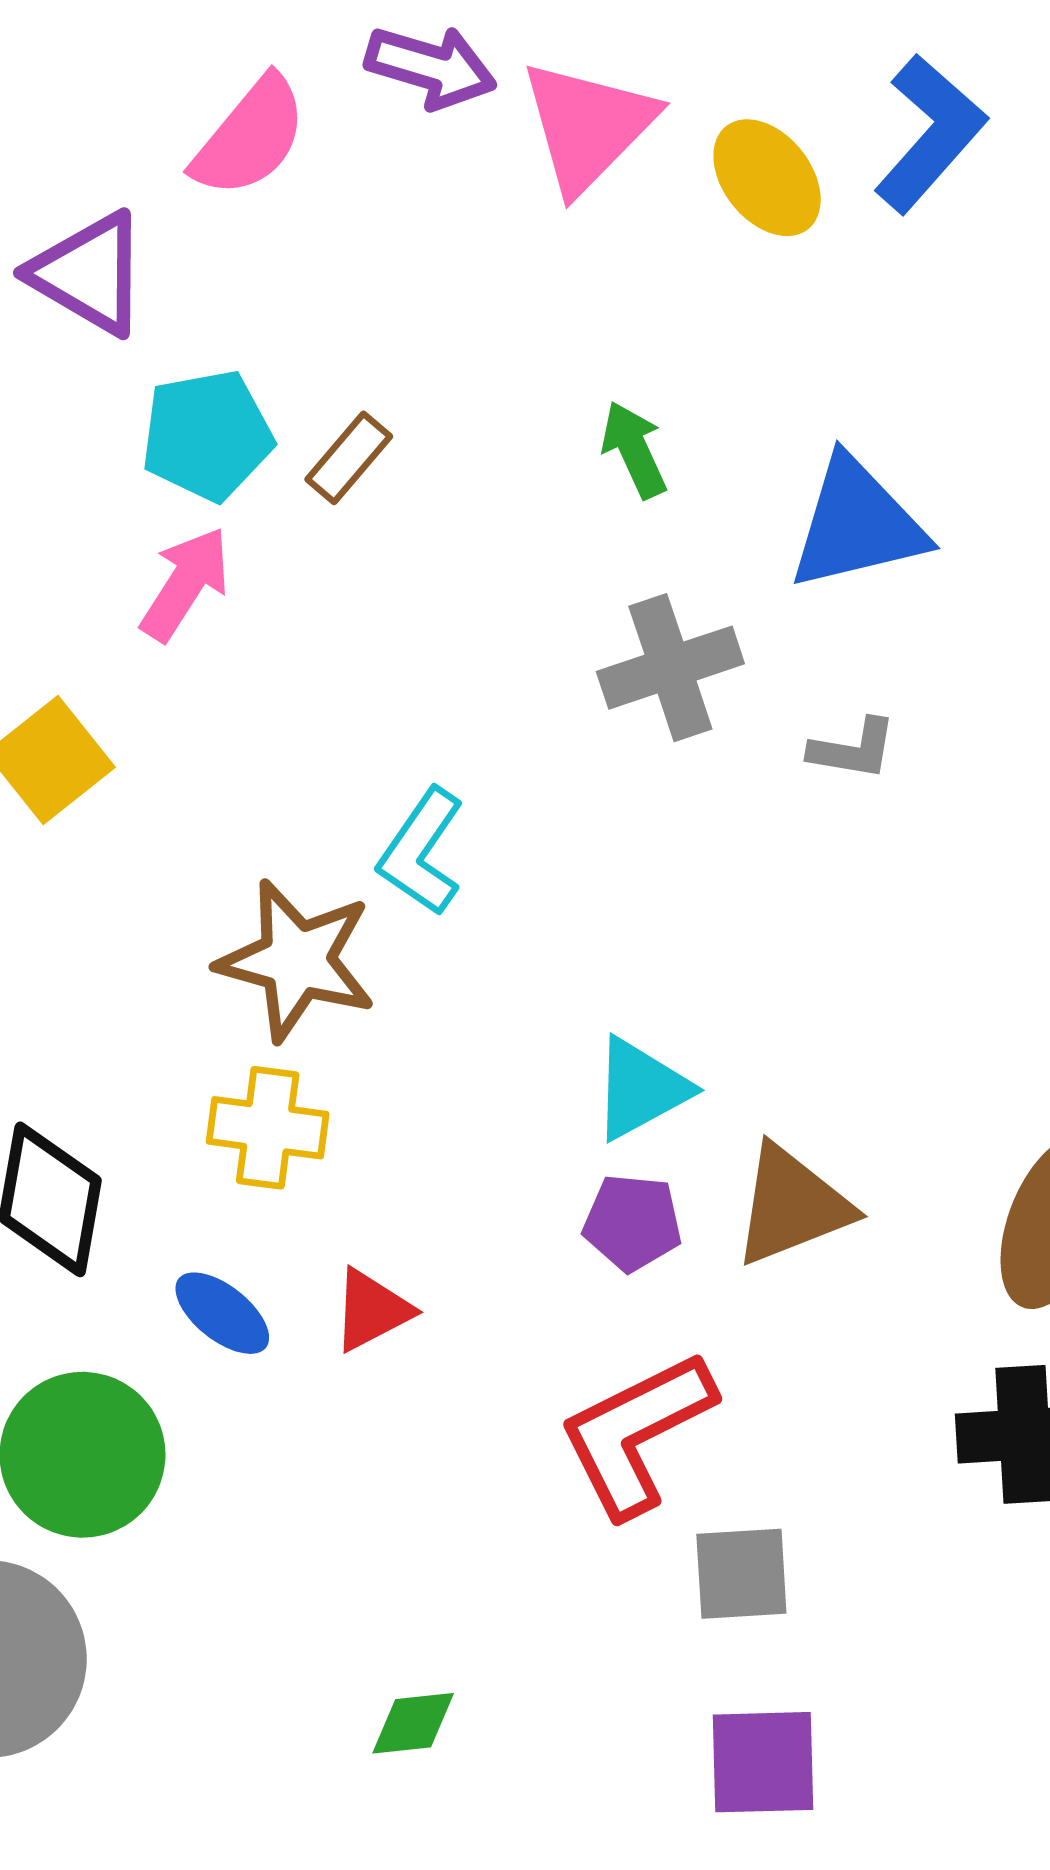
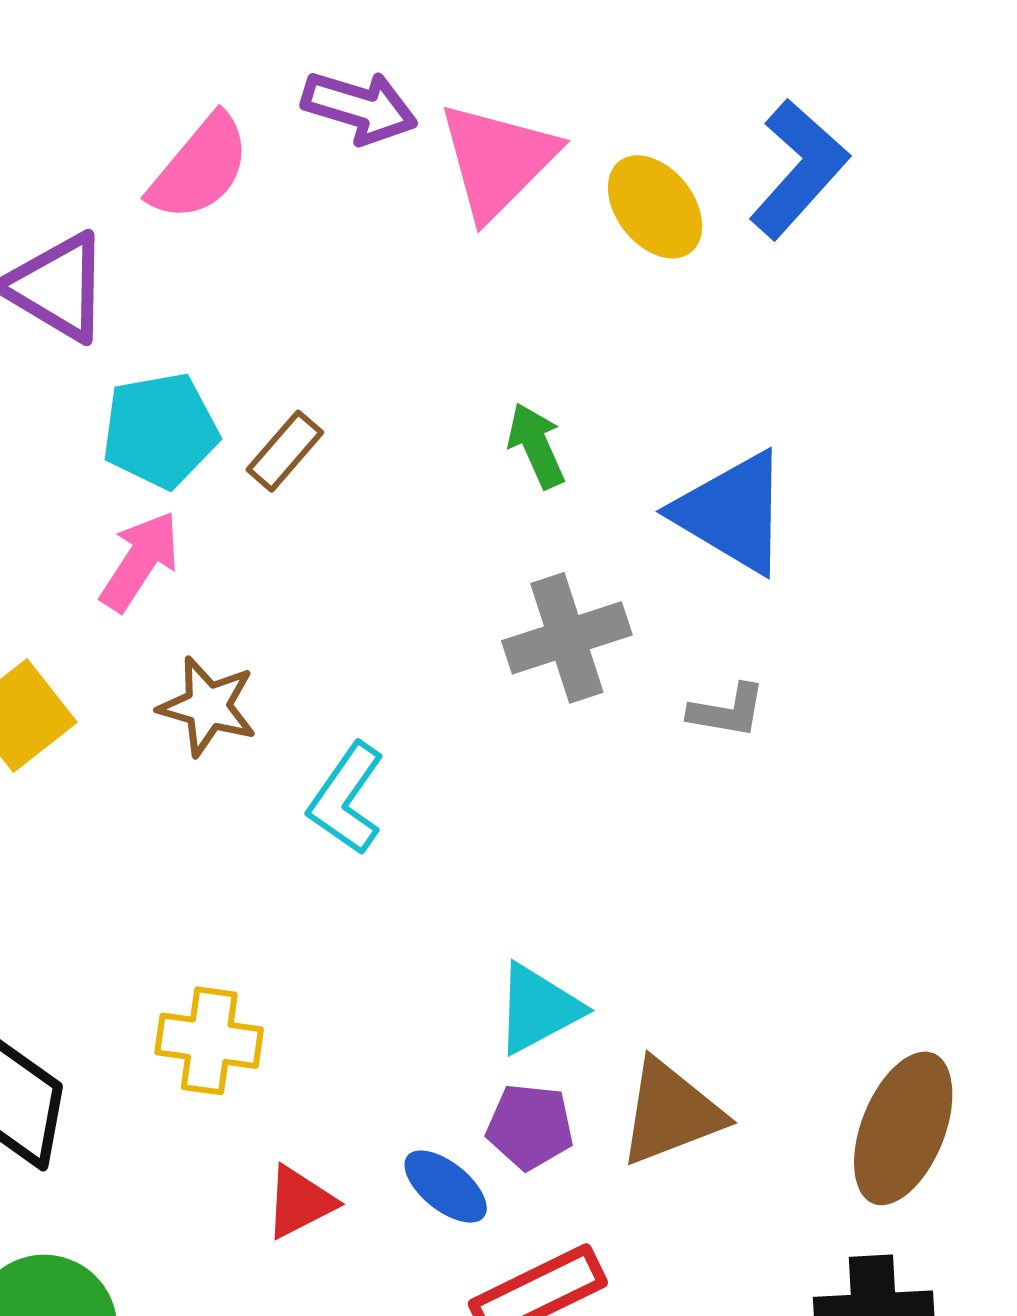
blue triangle: (857, 524) -> (732, 513), turned 44
brown star: (297, 960) -> (208, 706), moved, size x0.7
blue ellipse: (222, 1313) -> (446, 1187), moved

